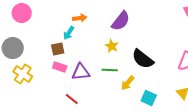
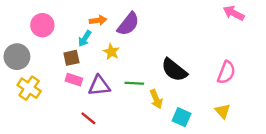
pink circle: (22, 13) -> (42, 25), moved
purple semicircle: (121, 21) -> (128, 24), moved
yellow star: (112, 46) -> (111, 52), moved
yellow arrow: (128, 83) -> (156, 99), turned -63

